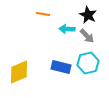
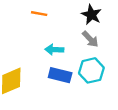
cyan arrow: (67, 29) -> (54, 50), moved

